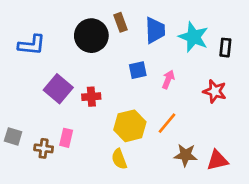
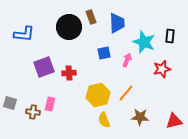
cyan star: (193, 37) -> (144, 42), moved
purple square: (58, 89) -> (44, 67), turned 30
red star: (215, 91) -> (162, 69), turned -30
yellow semicircle: (119, 159) -> (104, 120), moved
red triangle: (217, 160) -> (174, 121), moved

